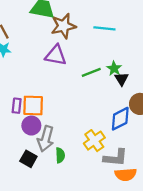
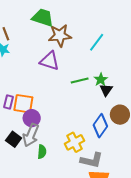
cyan line: (104, 28) -> (97, 42), turned -66
blue diamond: (120, 119) -> (100, 126), turned -35
purple circle: (31, 126) -> (32, 118), moved
black square: (28, 159) -> (14, 139), moved

